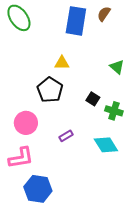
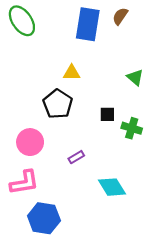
black square: (93, 99) -> (107, 114), turned -32
cyan diamond: (106, 145) -> (112, 187), moved

